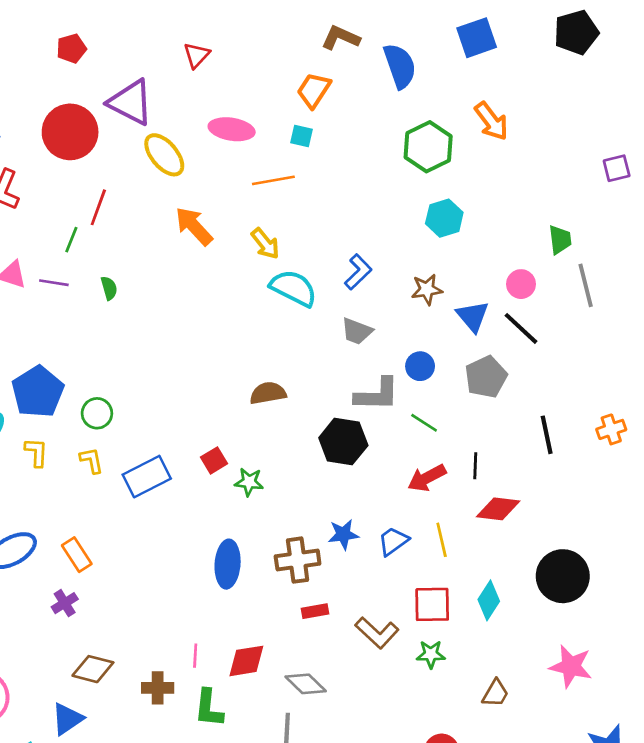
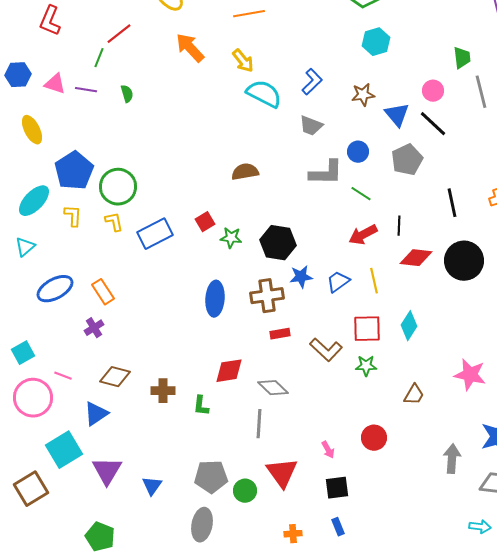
red line: (98, 207) -> (119, 34), turned 32
green circle: (97, 413) -> (118, 187), size x1.6
black hexagon: (343, 442) -> (278, 243), moved
black circle: (563, 576) -> (464, 261), moved
pink line: (195, 656) -> (63, 376), moved, turned -72
green L-shape: (209, 708) -> (201, 406), size x0.7

